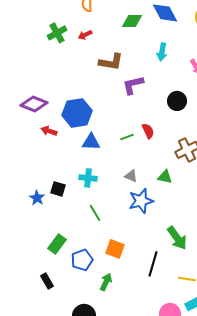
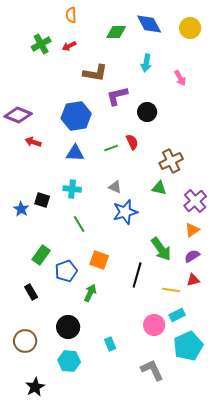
black circle: (177, 101) -> (147, 112), moved
blue hexagon: (77, 113) -> (76, 116), moved
green triangle: (165, 177) -> (159, 188), moved

